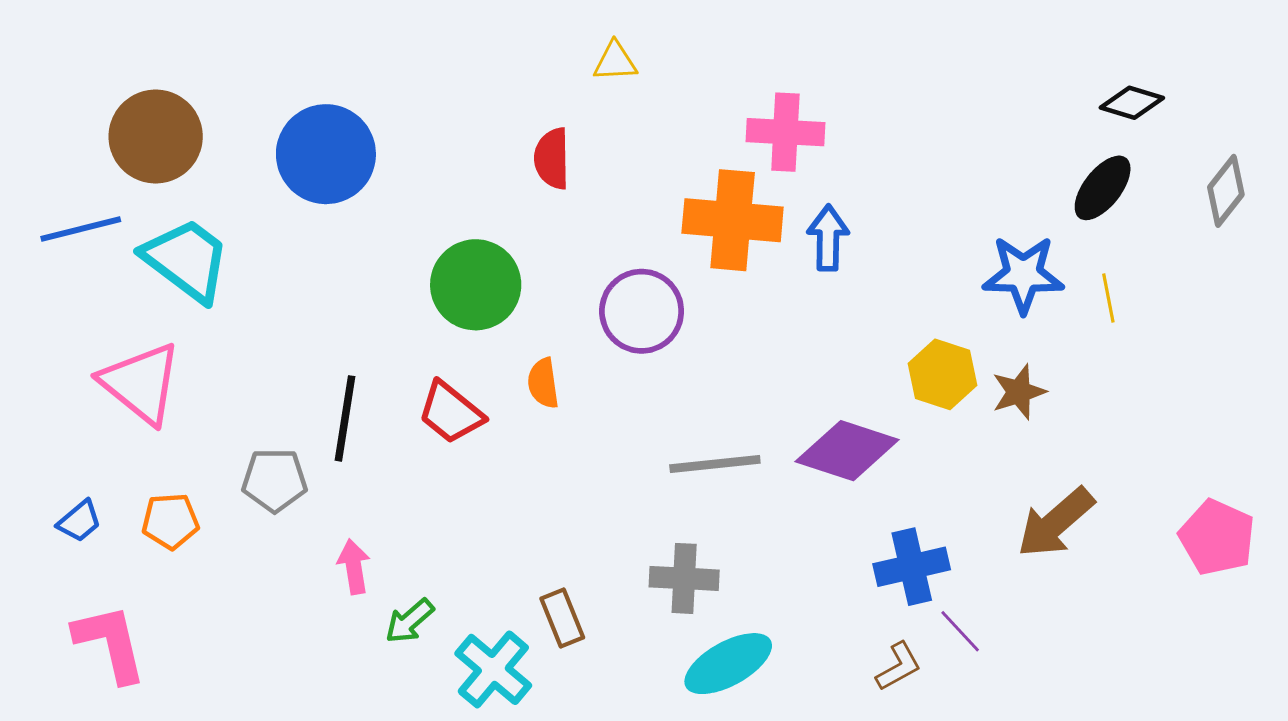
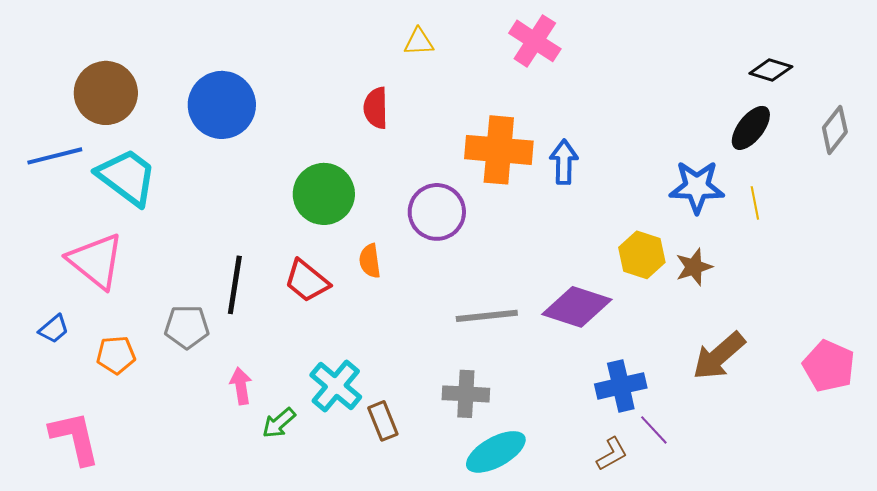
pink cross: (785, 132) -> (535, 41), moved, turned 30
blue trapezoid: (79, 521) -> (54, 329), moved
cyan cross: (493, 669) -> (336, 386), moved

